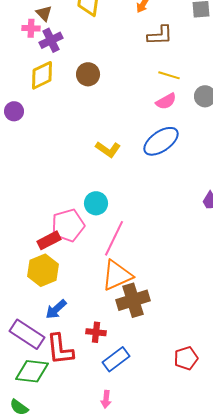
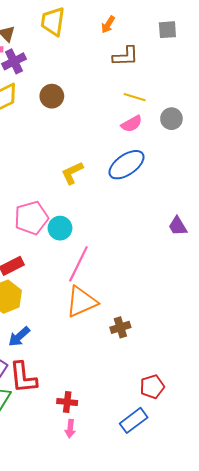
yellow L-shape: (108, 149) -> (72, 173), turned 120
pink pentagon: (68, 225) -> (31, 218), moved
brown cross: (133, 300) -> (120, 327), moved, size x0.6
red cross: (96, 332) -> (67, 402), moved
blue rectangle: (116, 359) -> (134, 420), moved

